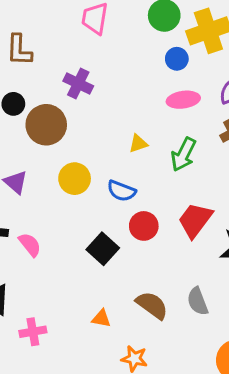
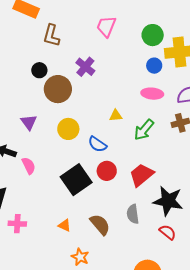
black square: (103, 249) -> (76, 180), size x1.4
gray semicircle: (198, 301) -> (133, 214), moved

